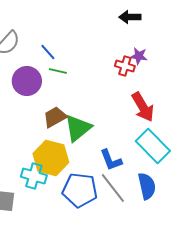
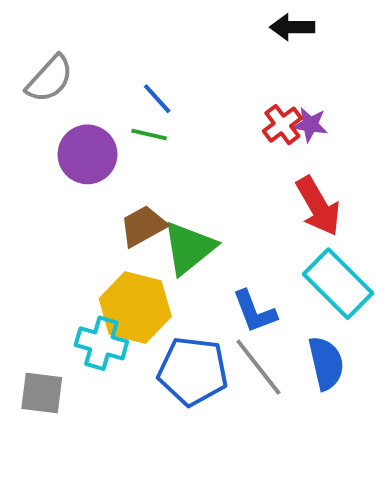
blue line: (48, 52) -> (157, 99), moved
purple star: (139, 56) -> (310, 125), moved
red cross: (125, 66) -> (282, 125), turned 36

